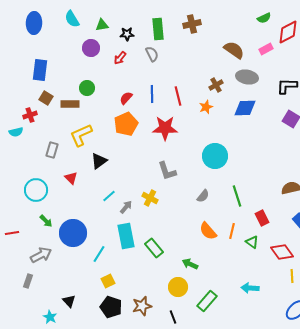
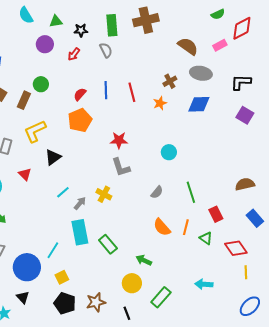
brown cross: (192, 24) -> (146, 20), size x1.4
brown rectangle: (70, 104) -> (24, 100), turned -66
red star: (165, 128) -> (119, 140), moved, size x0.7
cyan circle: (215, 156) -> (169, 152), size x0.6
blue circle: (73, 233) -> (27, 267), moved

